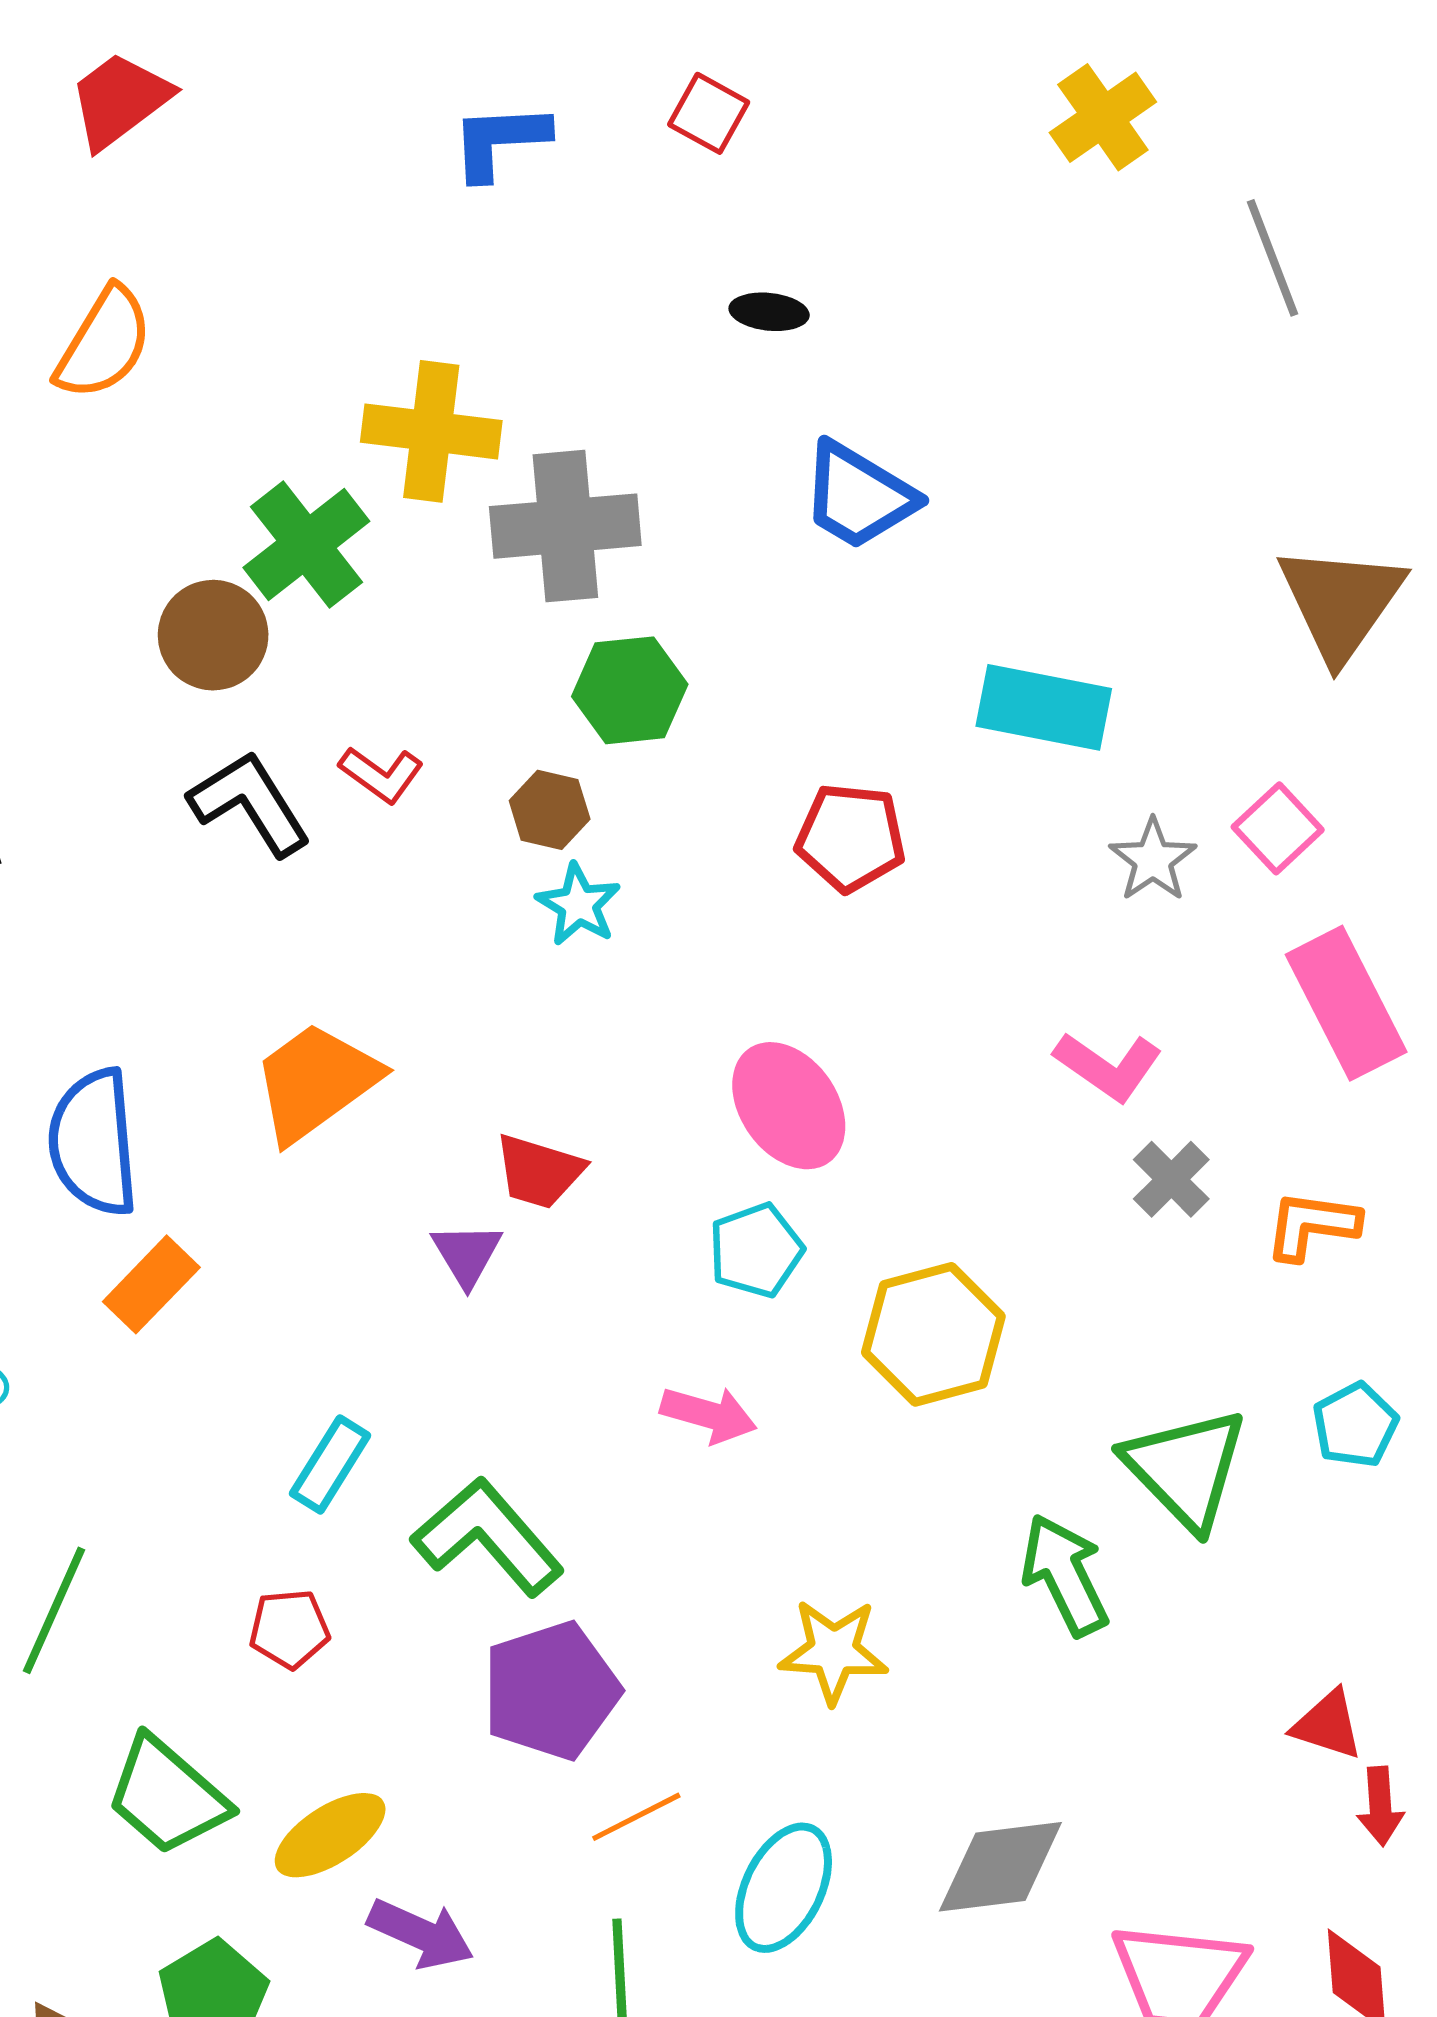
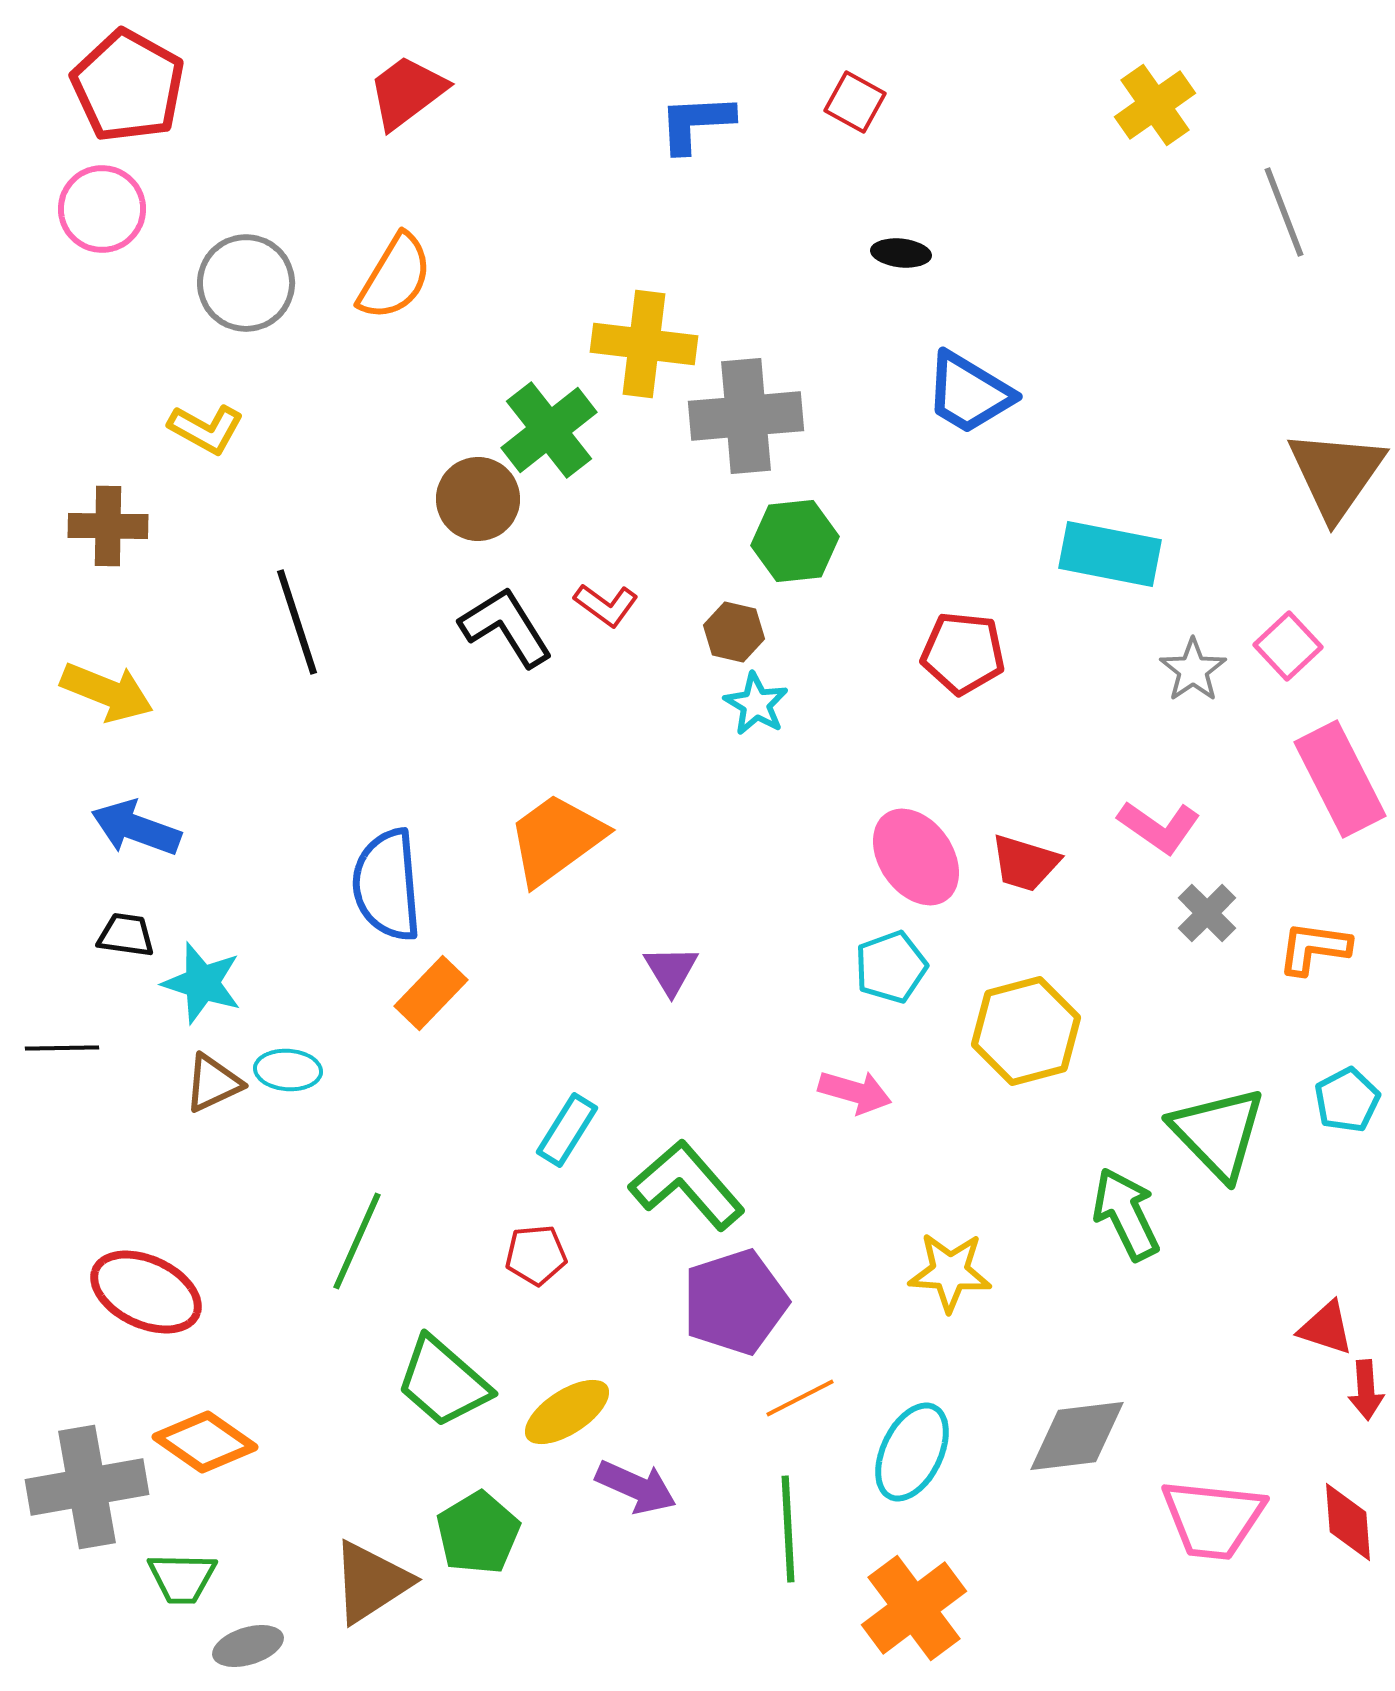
red trapezoid: (539, 1171) -> (1025, 863), moved

